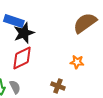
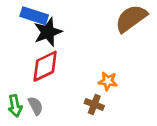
orange star: (77, 62) -> (108, 81), moved

